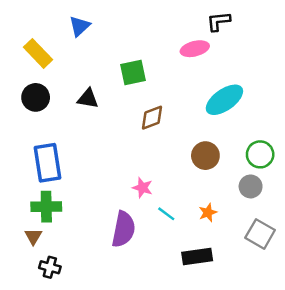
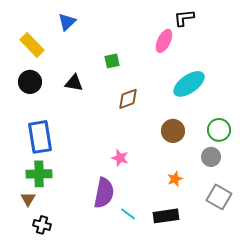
pink ellipse: (195, 49) -> (164, 41), turned -50
green square: (133, 72) -> (112, 61), size x0.7
cyan line: (166, 214) -> (128, 214), moved

